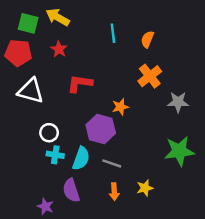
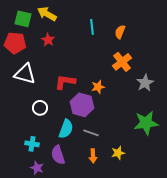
red L-shape: (80, 84) -> (65, 82), moved
gray star: (178, 102) -> (145, 83), turned -30
cyan cross: (55, 155) -> (32, 144), moved

